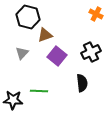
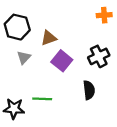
orange cross: (96, 14) -> (104, 15), turned -32
black hexagon: (28, 17) -> (17, 27), moved

